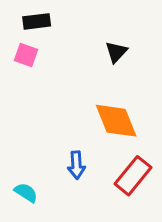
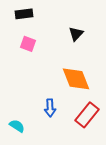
pink square: (26, 55) -> (28, 44), moved

